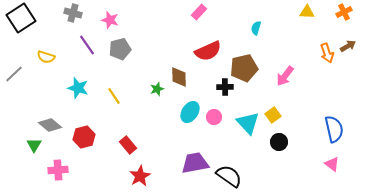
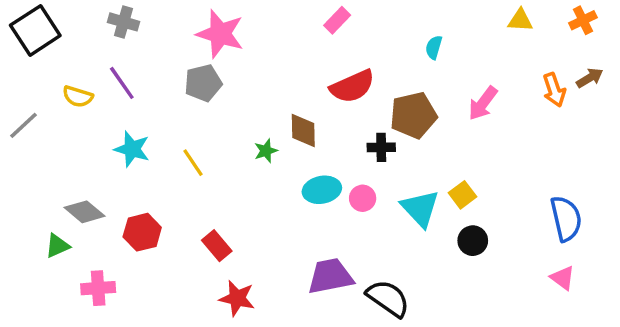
pink star: (110, 20) -> (220, 34), moved, size x1.6
purple line: (87, 45) -> (122, 83), moved
pink arrow: (285, 76) -> (483, 103), moved
cyan ellipse: (190, 112) -> (322, 190), turned 45
green triangle: (34, 145) -> (57, 246), turned 35
red star: (140, 176) -> (237, 298), turned -30

